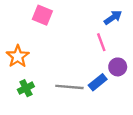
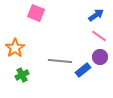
pink line: (101, 42) -> (99, 36), moved, turned -35
gray line: (69, 87) -> (60, 61), moved

